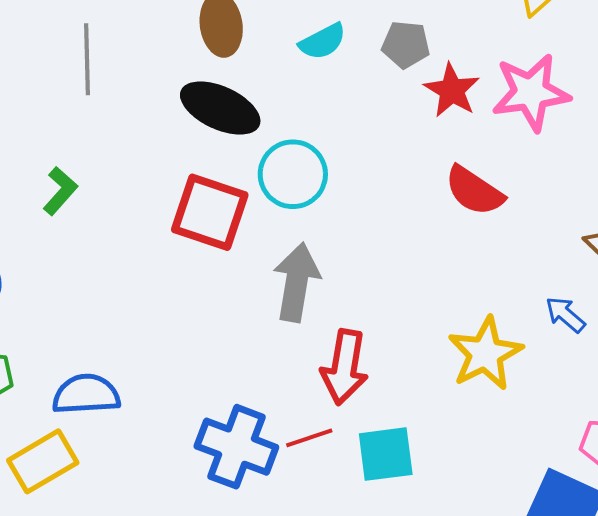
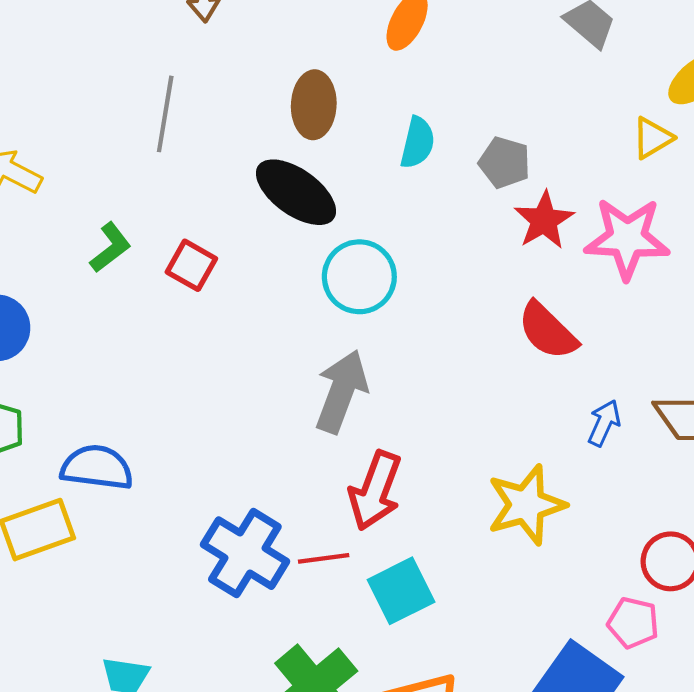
cyan semicircle: (323, 41) -> (417, 143), turned -60
red square: (210, 212) -> (191, 265), moved, size x0.6
blue arrow: (565, 315) -> (604, 423), moved, turned 63
cyan square: (386, 454) -> (401, 591), turned -30

